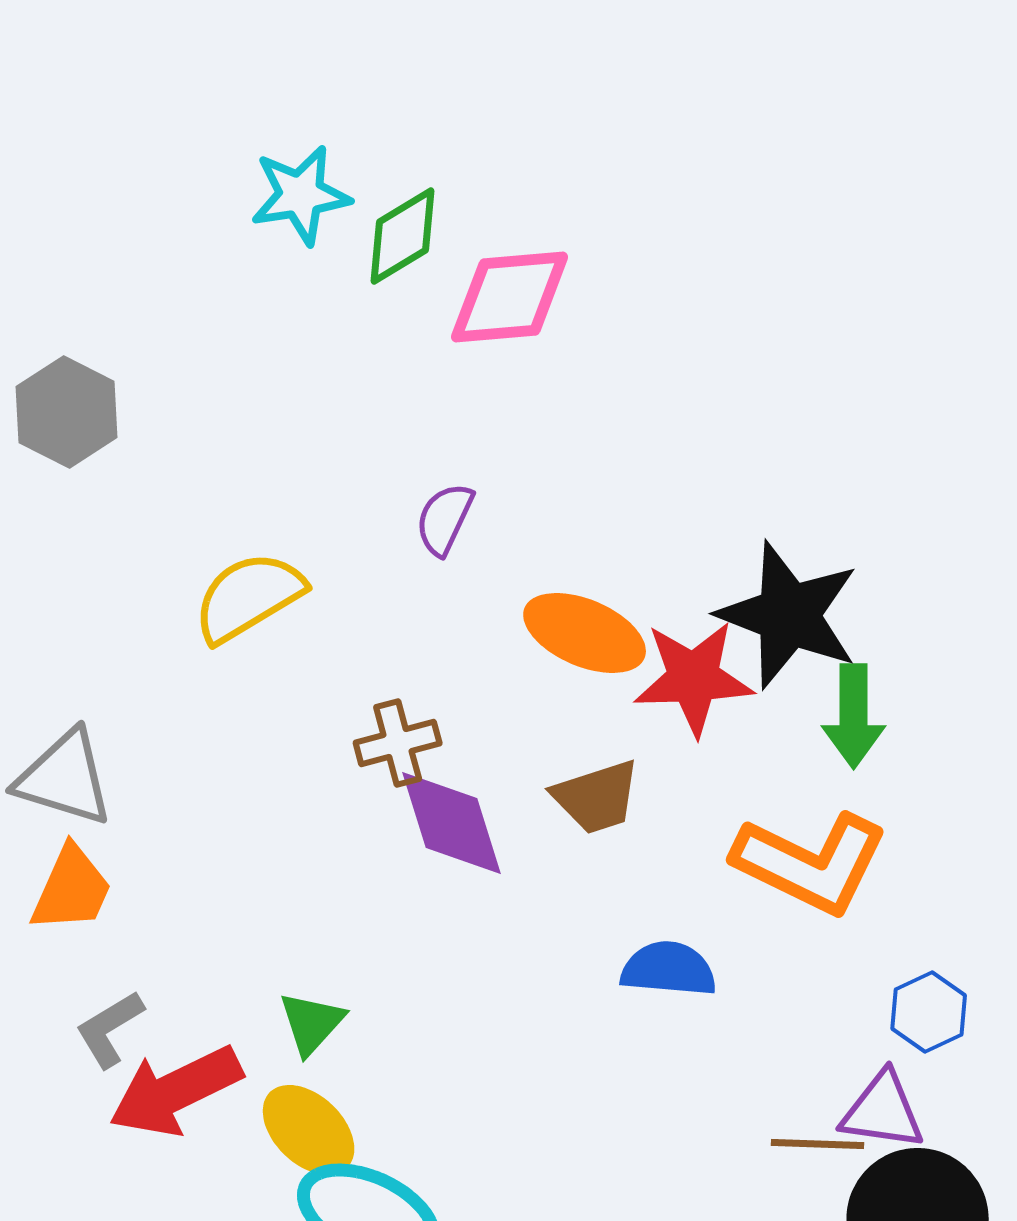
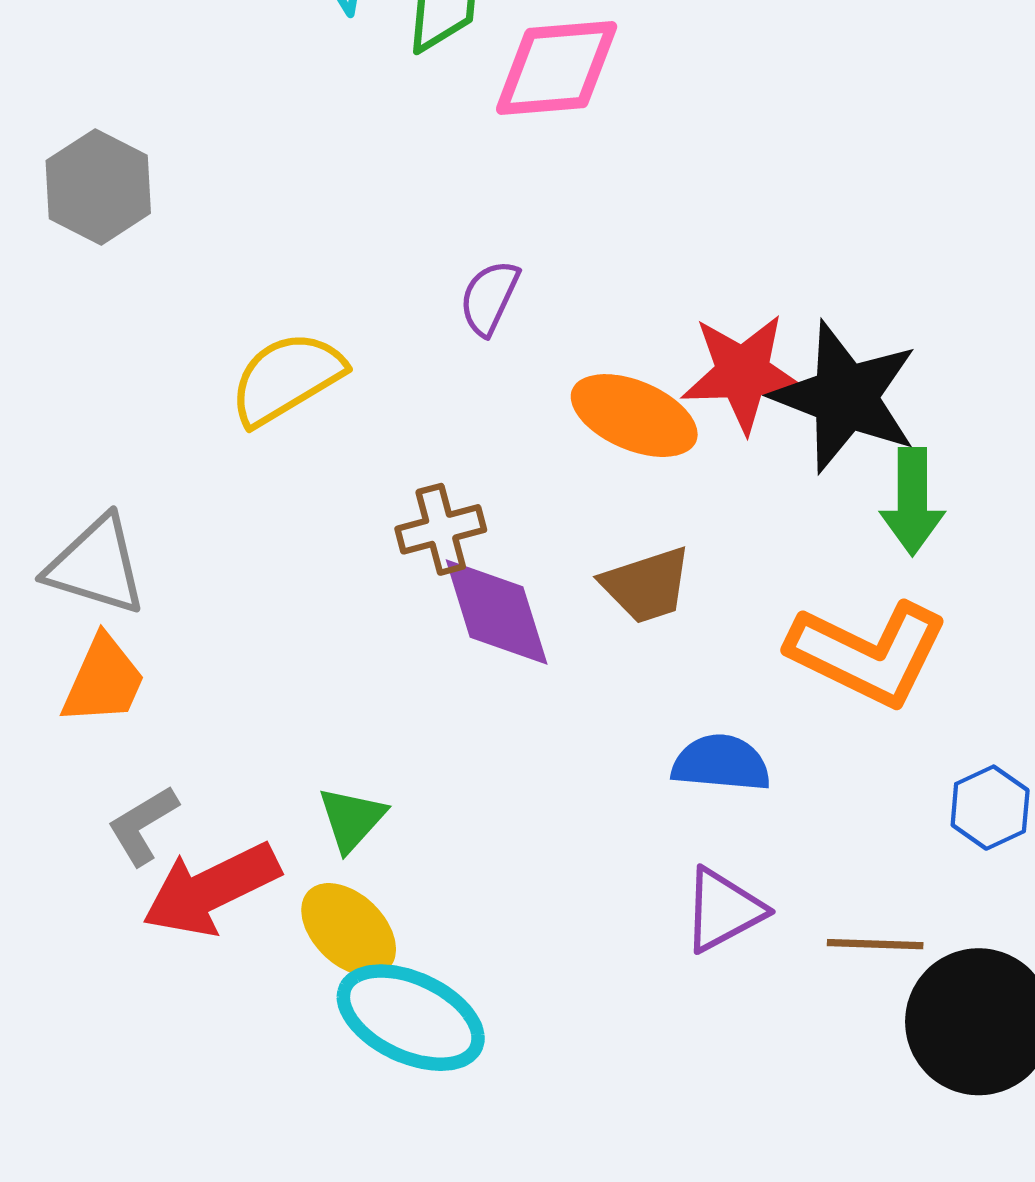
red star: (694, 678) -> (743, 373), moved
purple triangle: (883, 1111) -> (723, 910), moved, turned -36

